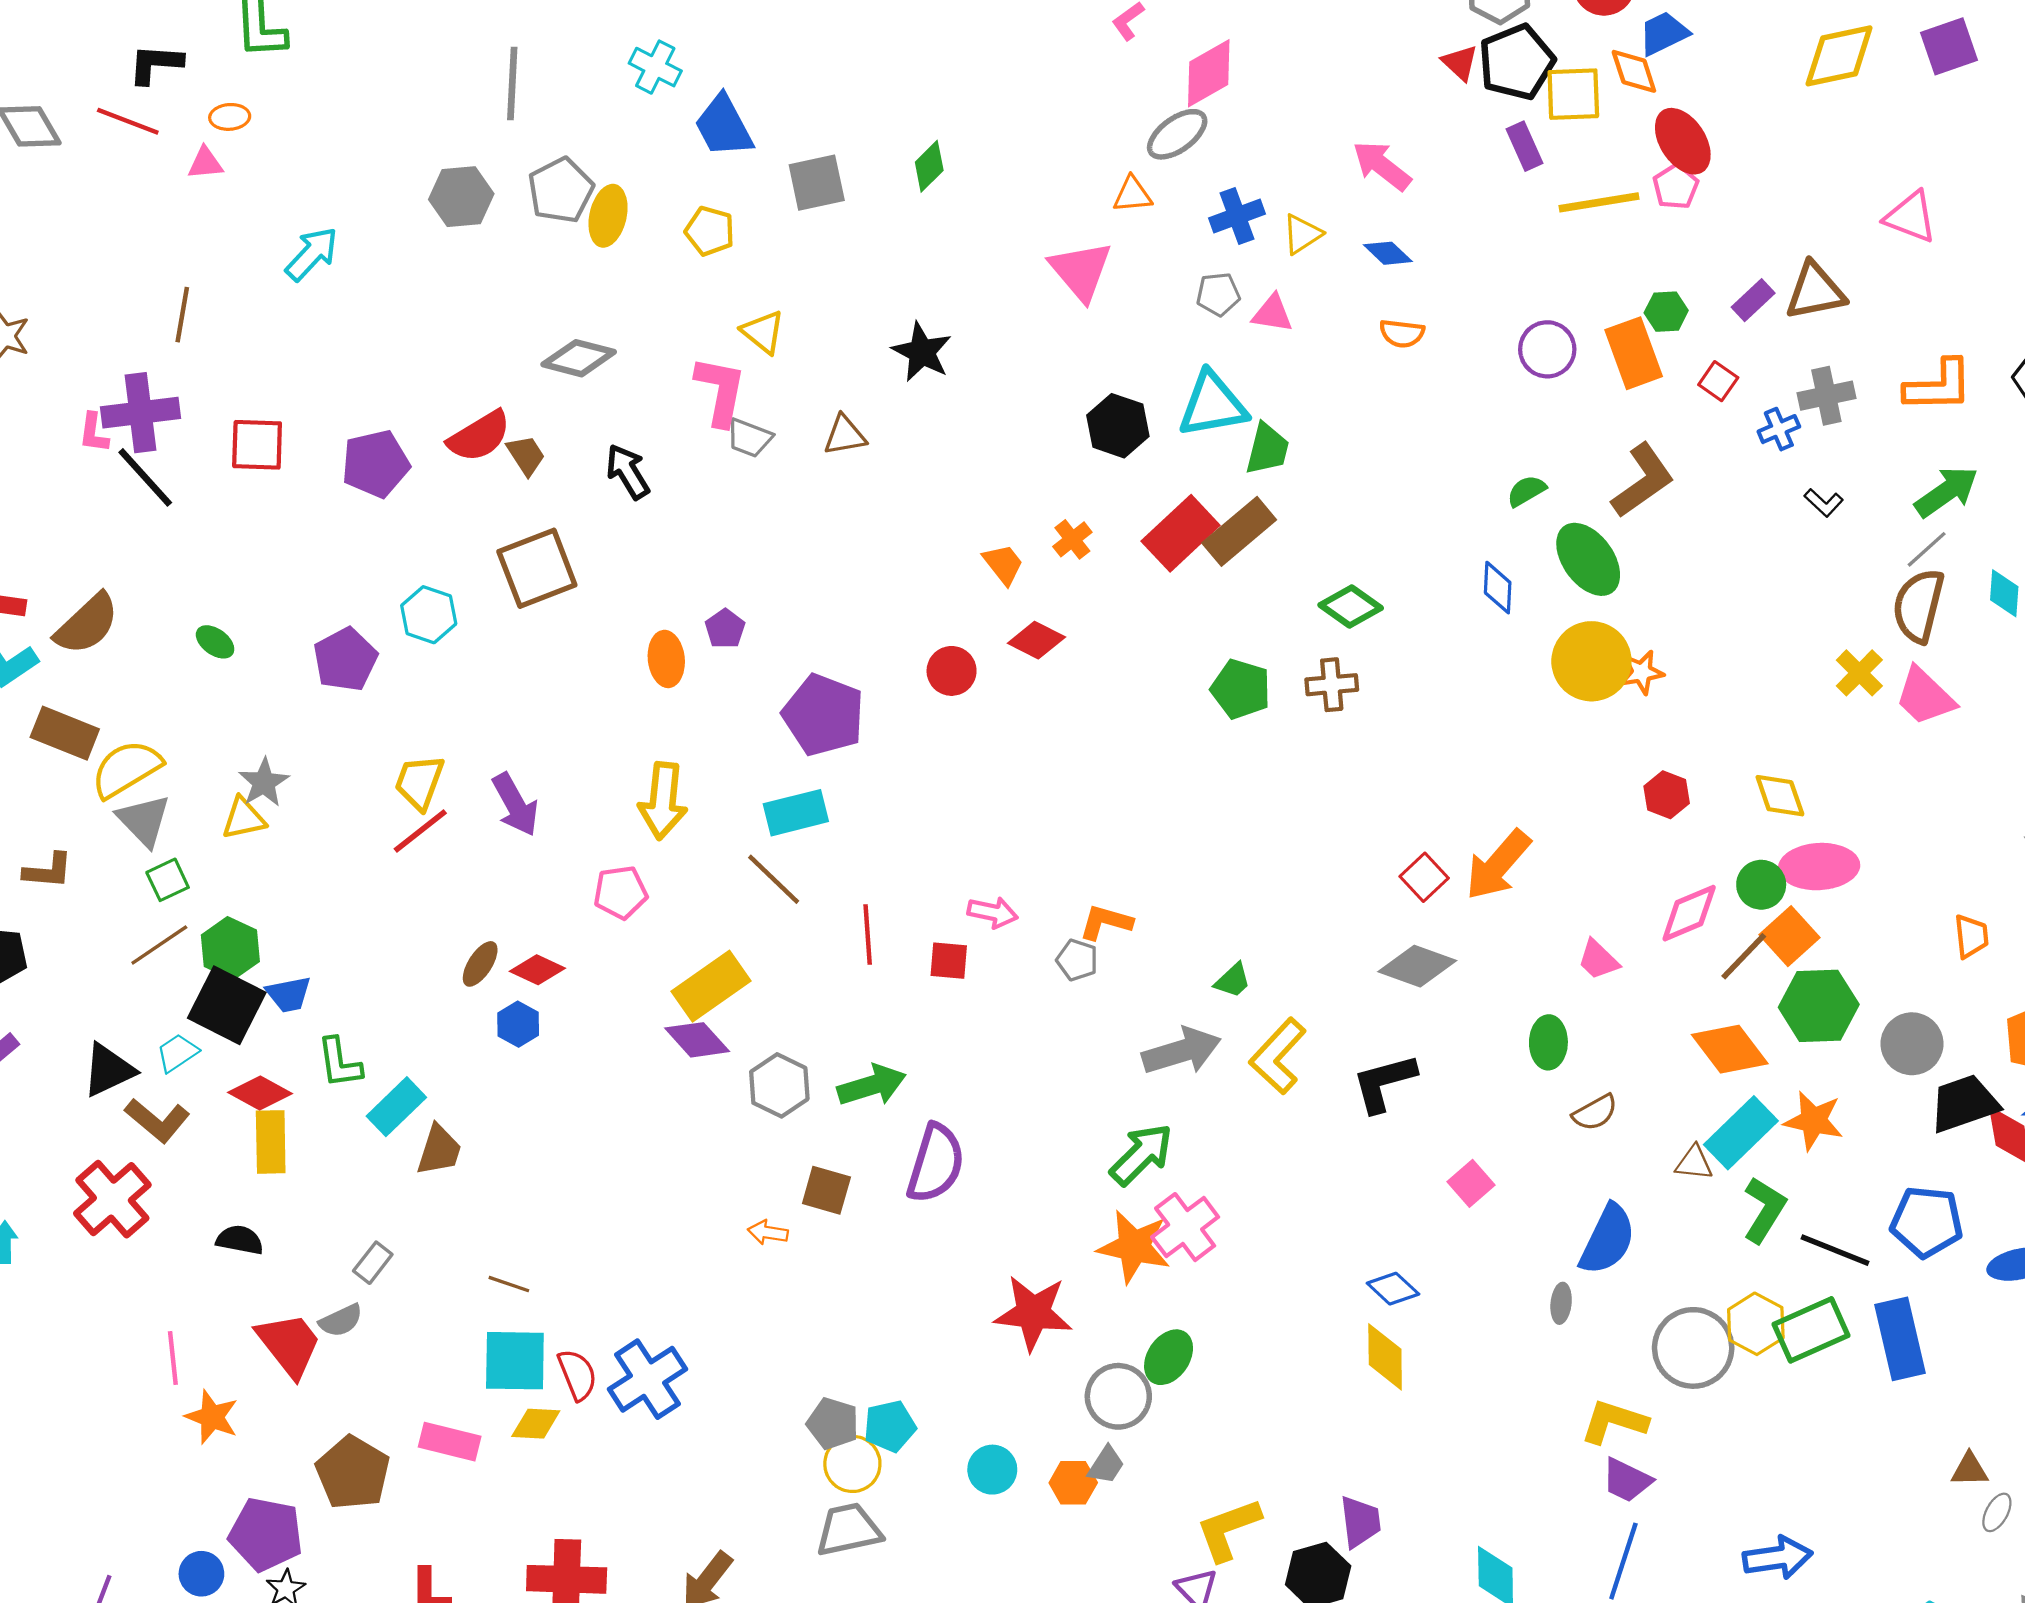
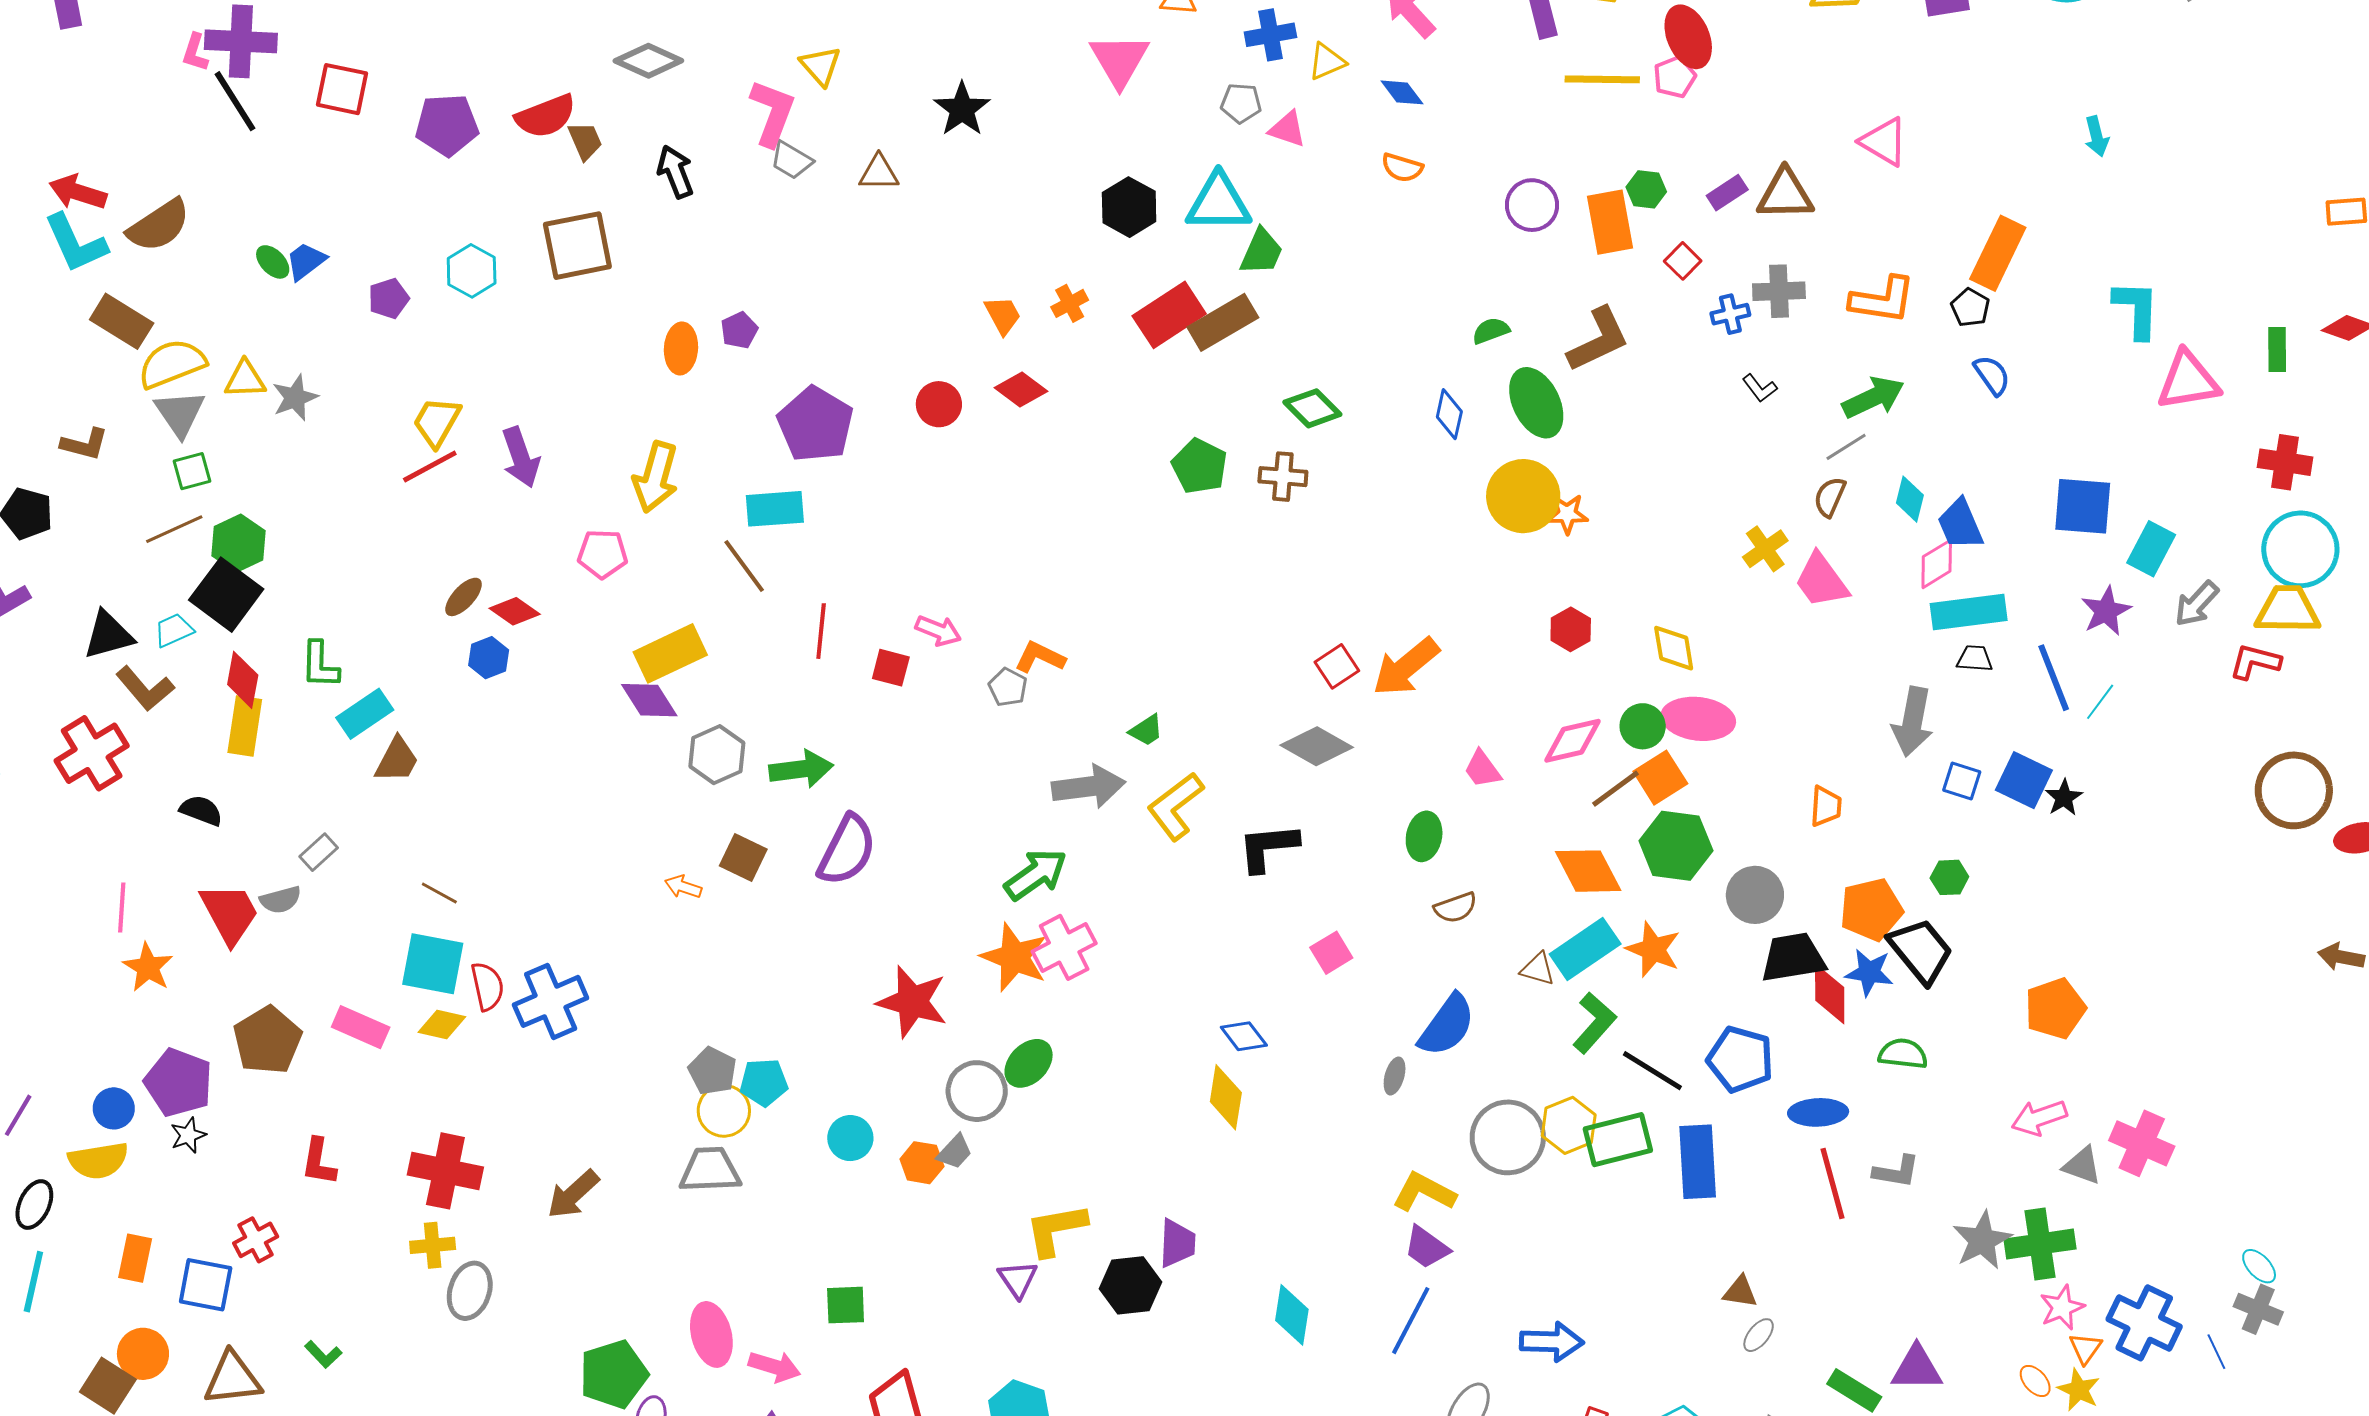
brown semicircle: (1918, 606) -> (1830, 497), size x0.6
purple pentagon: (345, 660) -> (389, 298), size x0.7
yellow triangle: (244, 818) -> (245, 379), moved
blue trapezoid: (289, 994) -> (306, 261), moved, turned 144
red diamond: (260, 1093) -> (243, 680), turned 62

